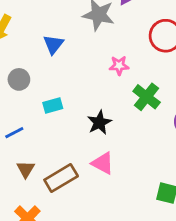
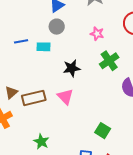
gray circle: (19, 79) -> (57, 27), moved
blue line: (14, 133) -> (21, 41), moved
brown triangle: (26, 169) -> (11, 92), moved

